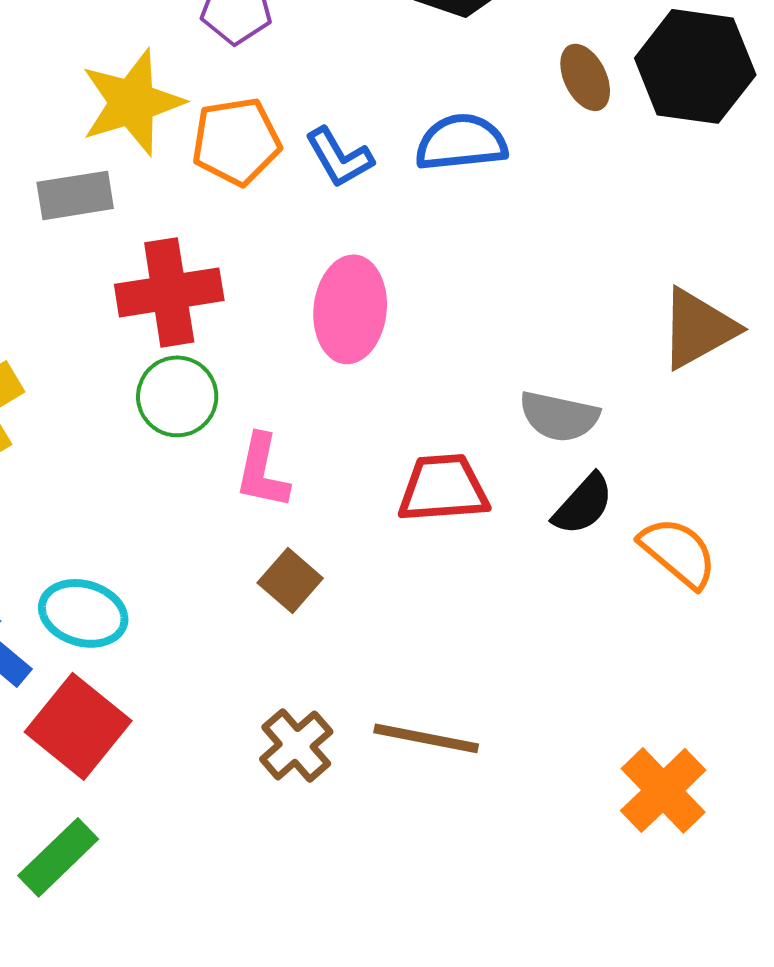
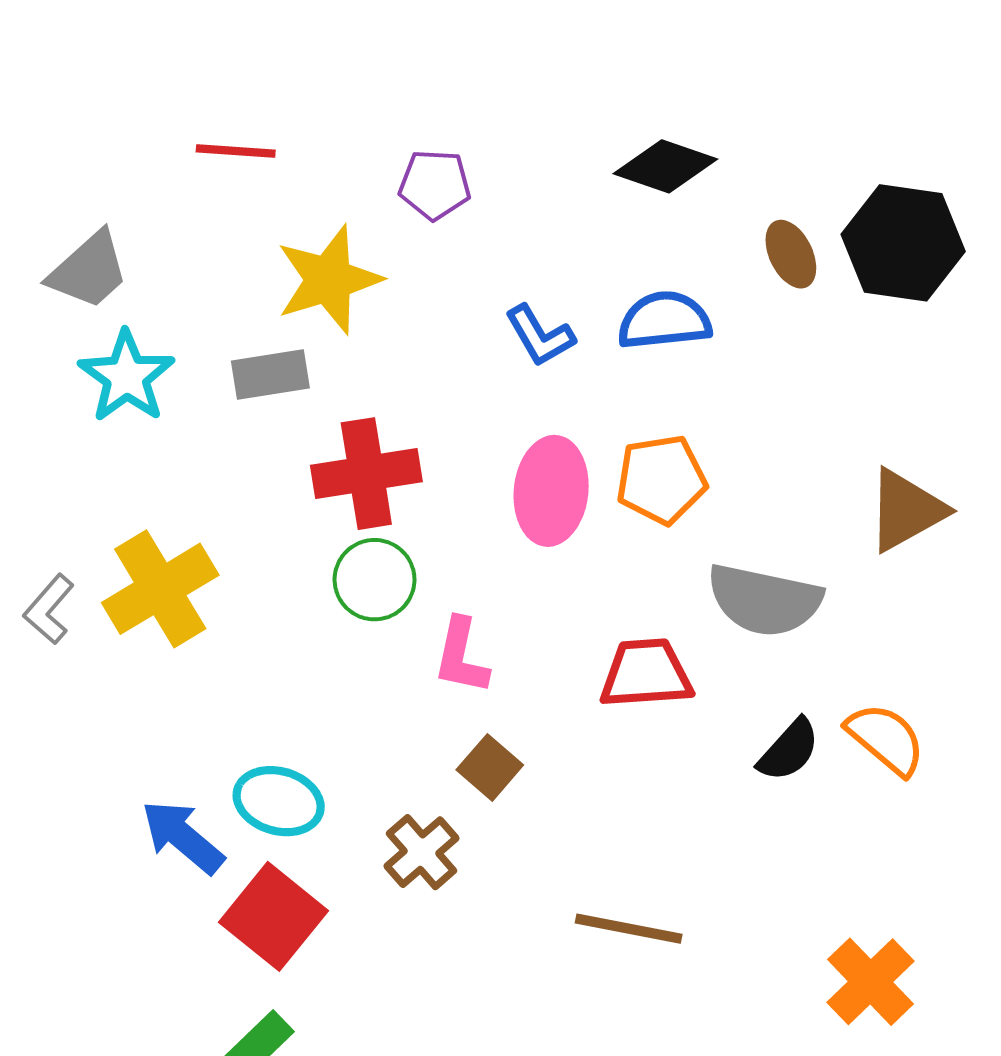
orange pentagon: (236, 141) -> (661, 480), moved
gray semicircle: (559, 416) -> (764, 600), size x1.4
black semicircle: (583, 504) -> (789, 750), moved
brown cross: (296, 745) -> (421, 852), moved

